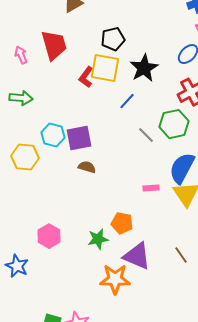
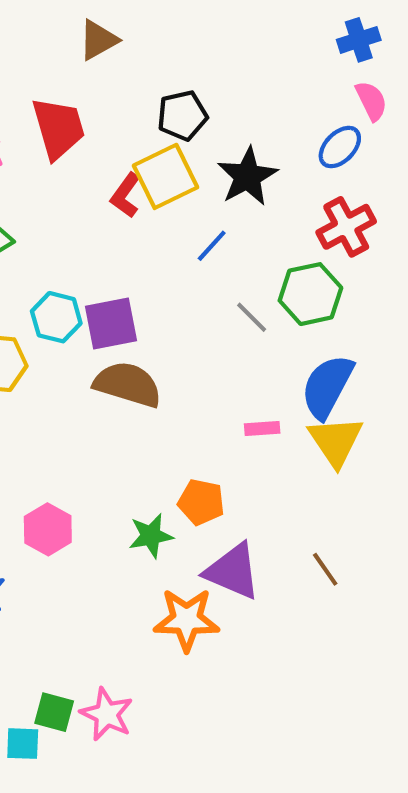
yellow square: (105, 68) -> (165, 176), turned -36
brown semicircle: (87, 167) -> (128, 384), size x1.8

